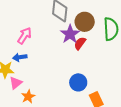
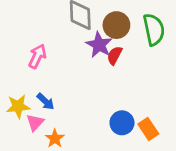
blue arrow: (20, 57) -> (46, 101), moved, turned -120
blue circle: (78, 82) -> (122, 123), moved

